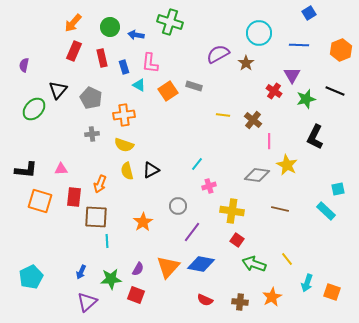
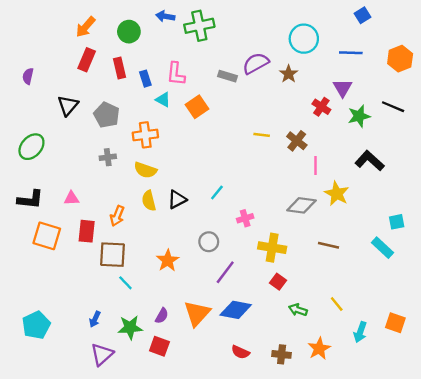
green cross: (170, 22) -> (199, 26), turned -30
blue arrow: (136, 35) -> (165, 16), moved
gray rectangle: (194, 86) -> (228, 76), moved
green ellipse: (34, 109) -> (31, 147), moved
black L-shape: (315, 137) -> (370, 161), turned 105
cyan line: (197, 164) -> (217, 192), moved
cyan line: (107, 241) -> (125, 283), turned -40
green arrow: (254, 264) -> (298, 310), size x0.7
orange square: (332, 292) -> (395, 323), moved

